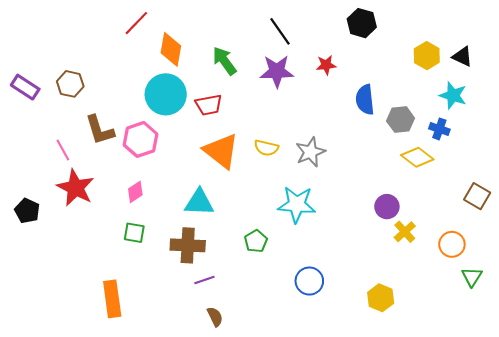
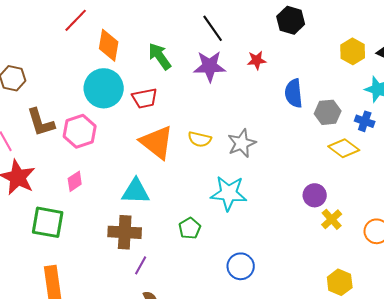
green square: (134, 233) -> (48, 222), moved, size x1.6
purple line: (204, 280) -> (141, 265), turned -42
yellow hexagon: (381, 298) -> (340, 282), moved

